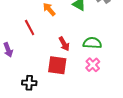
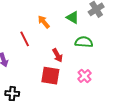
green semicircle: (92, 43) -> (84, 42), moved
black cross: (29, 83) -> (12, 94), moved

